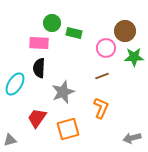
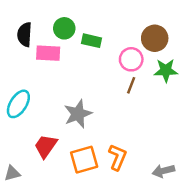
black semicircle: (39, 68) -> (25, 35), moved
brown line: (102, 76) -> (131, 85), moved, turned -48
orange L-shape: (101, 108) -> (118, 157), moved

